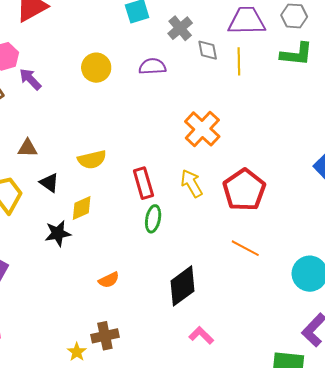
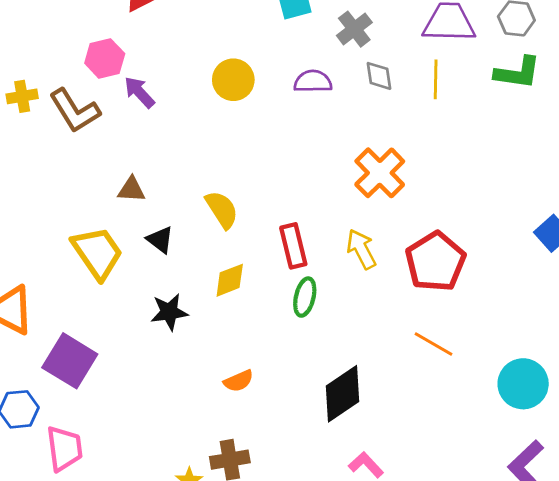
gray diamond: (208, 50) -> (379, 76), moved
yellow semicircle: (92, 160) -> (222, 210), turned -112
yellow diamond: (82, 208) -> (230, 280), moved

